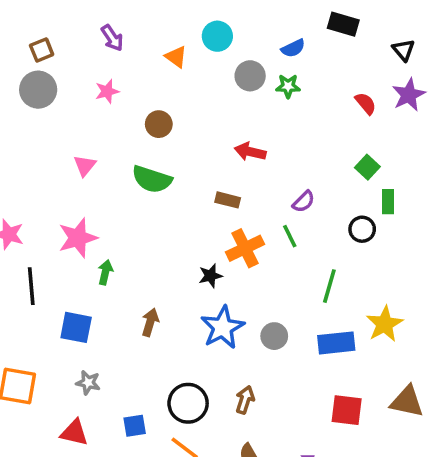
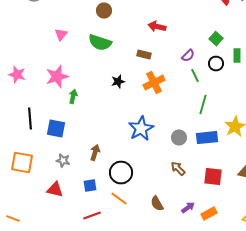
green square: (367, 167) -> (216, 39), moved
black circle: (362, 229) -> (216, 64), moved
green line: (290, 236) -> (195, 76), moved
black star: (210, 276) -> (118, 82), moved
black line: (31, 286) -> (30, 119), moved
brown arrow: (150, 322) -> (95, 153), moved
gray circle: (274, 336) -> (179, 138), moved
brown arrow: (245, 400) -> (178, 169), moved, turned -63

